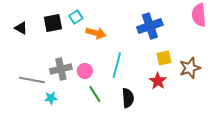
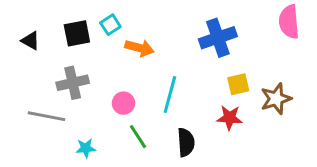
gray cross: (61, 69) -> (73, 83), moved
red star: (158, 81) -> (230, 118), turned -30
cyan star: (51, 98) -> (86, 148), moved

